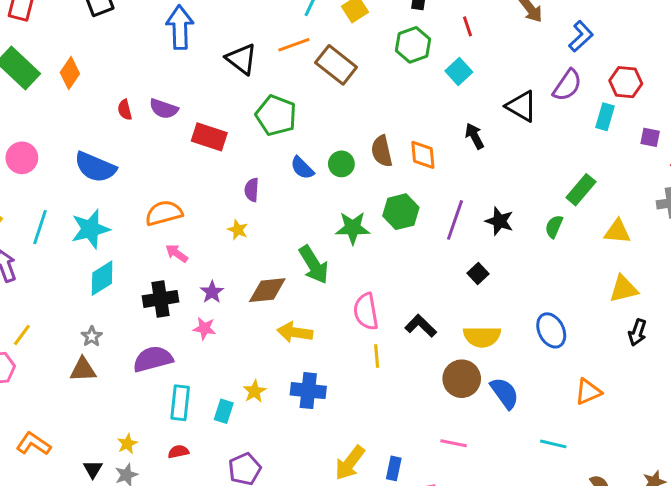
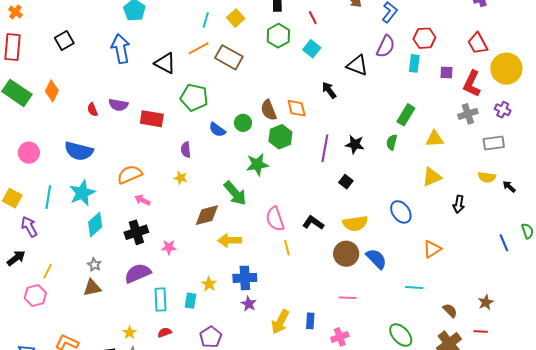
green hexagon: (401, 212) -> (280, 137), moved
yellow triangle: (623, 289) -> (432, 177), moved
purple star: (212, 292) -> (249, 304), moved

